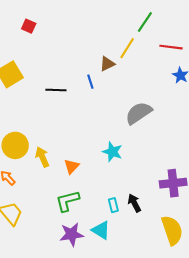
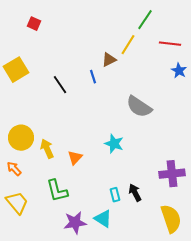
black line: (56, 90) -> (60, 85), turned 54
gray semicircle: (139, 113) -> (139, 107), turned -112
green L-shape: (67, 201) -> (57, 191), moved, turned -90

